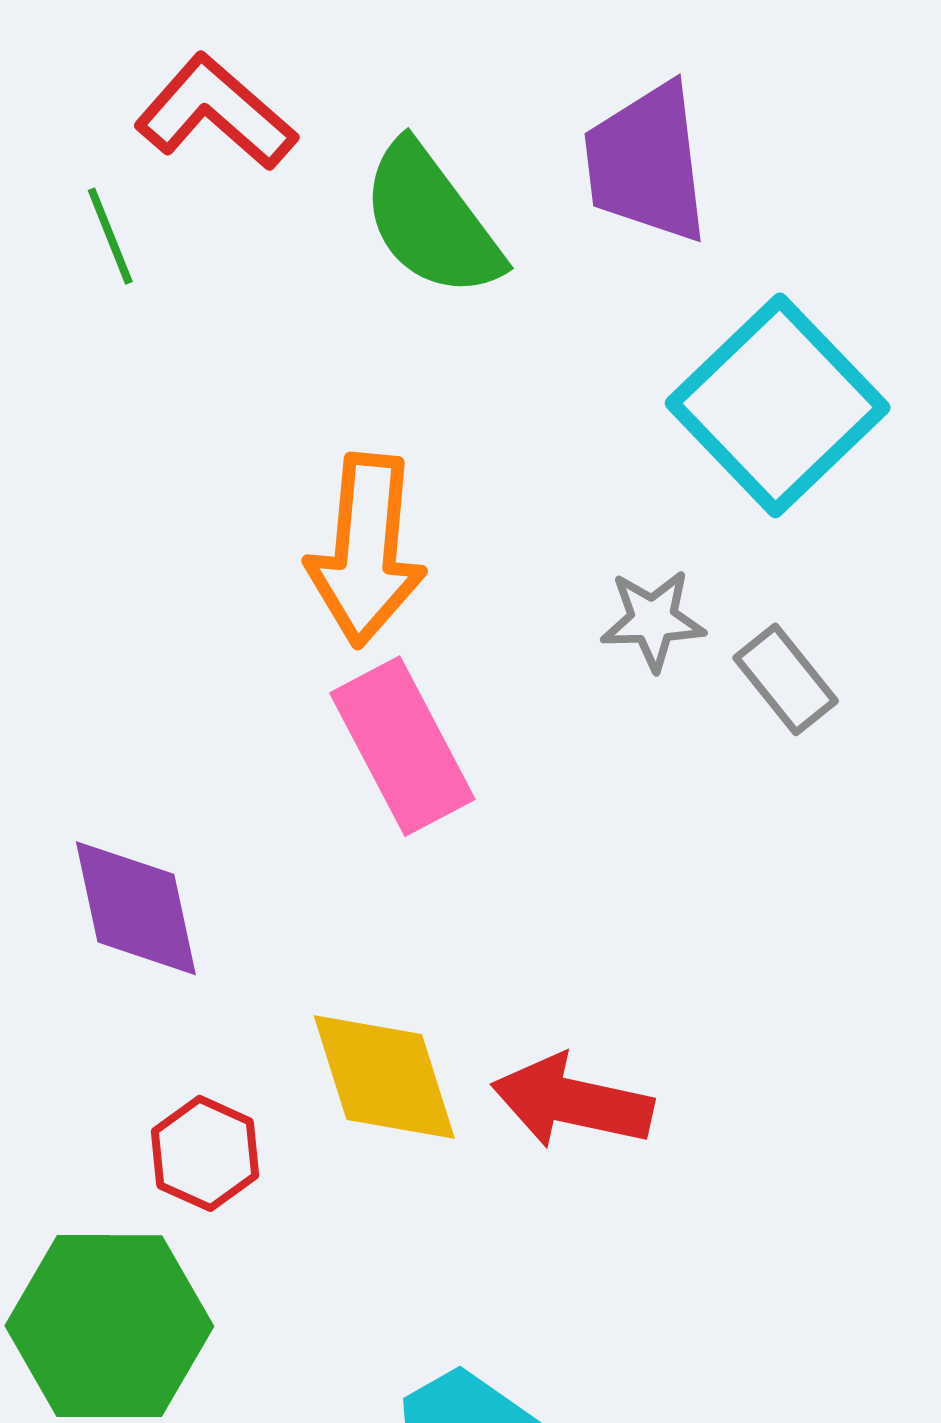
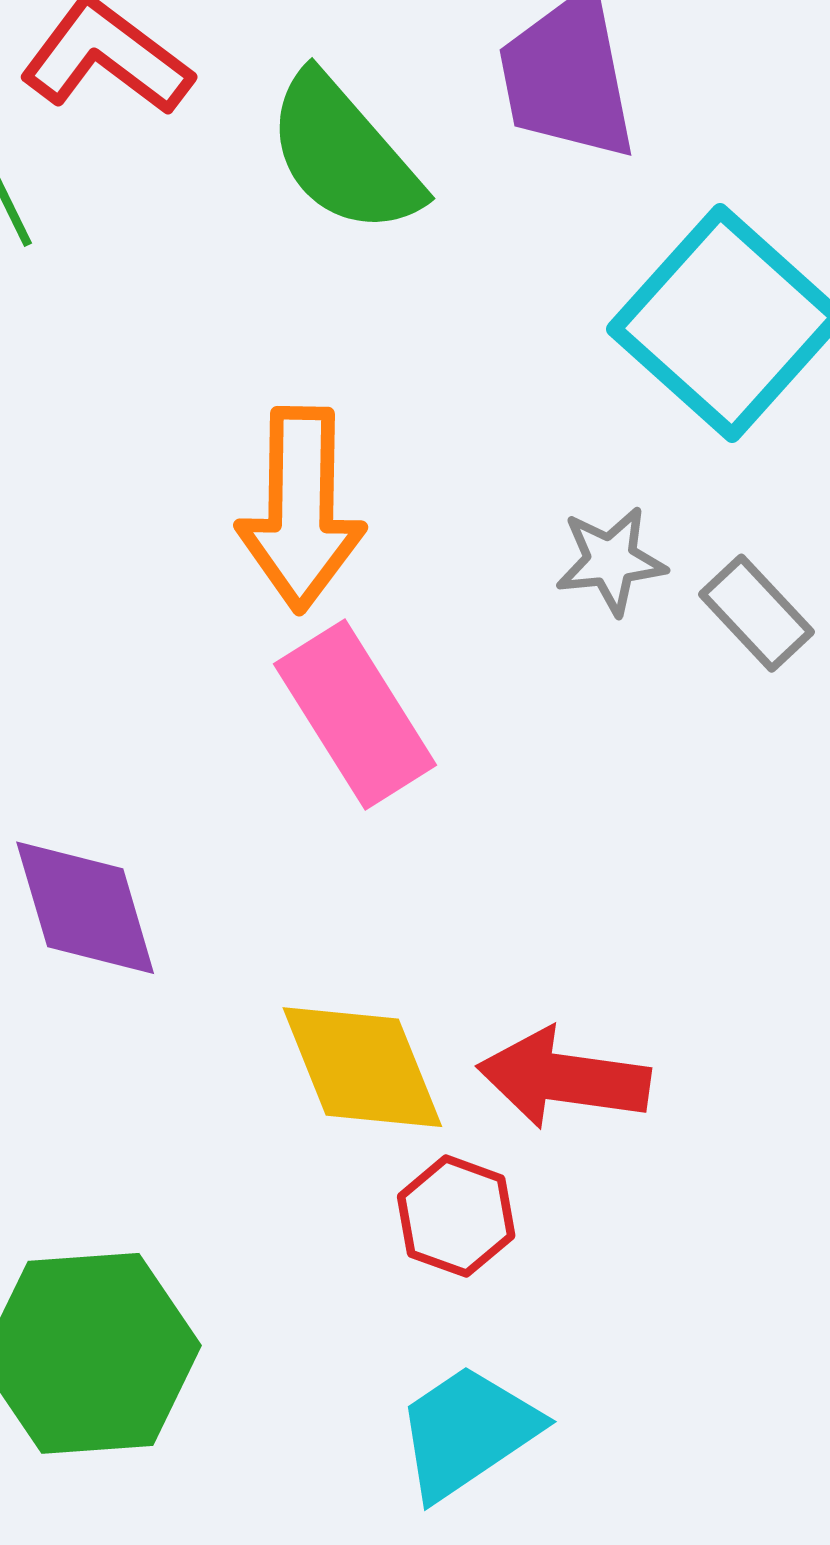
red hexagon: (205, 1153) -> (456, 1216), moved

